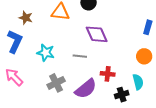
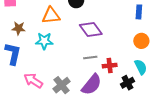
cyan star: (46, 53) -> (44, 41), moved
gray line: (80, 56) -> (90, 58), moved
pink arrow: (14, 77) -> (33, 81), moved

